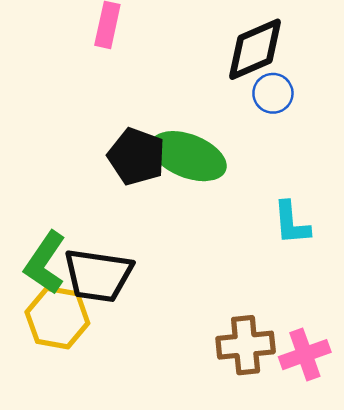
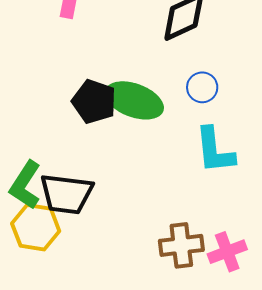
blue circle: (273, 93) -> (202, 87), moved
cyan L-shape: (291, 223) -> (215, 150), size x1.4

